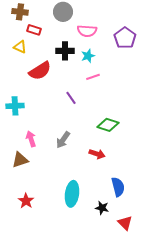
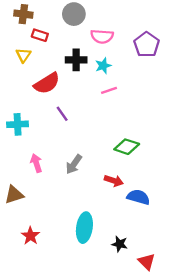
yellow triangle: (20, 47) -> (23, 55), turned 40
purple line: (71, 98) -> (62, 114), moved
brown triangle: (20, 160) -> (14, 195), moved
blue semicircle: (118, 187) -> (138, 197), moved, turned -60

